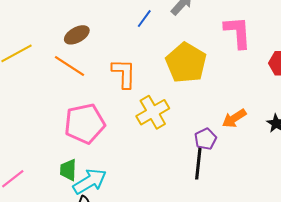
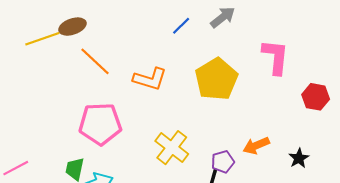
brown ellipse: (77, 35) -> (72, 27), moved
orange L-shape: (124, 73) -> (150, 79), turned 96
yellow cross: (153, 112) -> (172, 148), moved, turned -32

